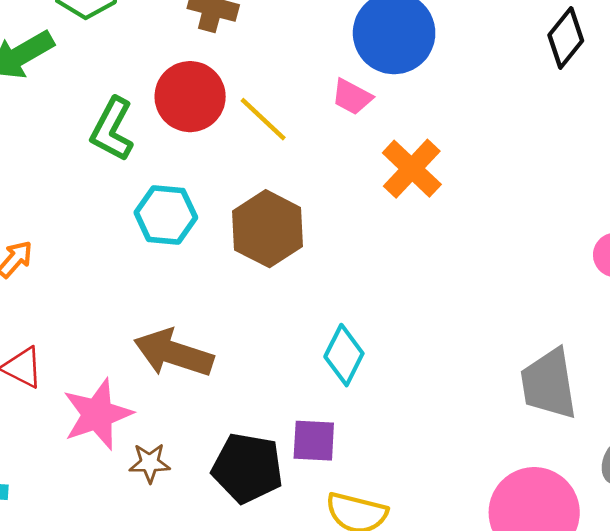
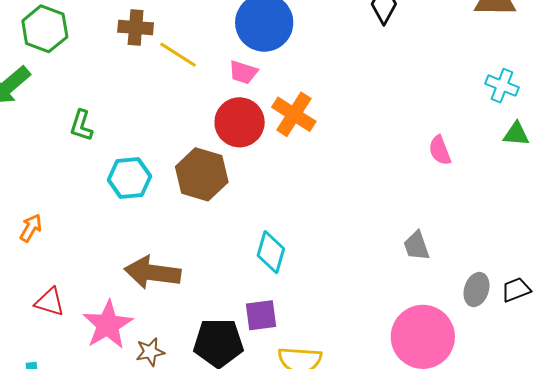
red circle: (190, 97) -> (240, 122), moved
yellow line: (263, 119) -> (178, 55), moved
green L-shape: (112, 129) -> (81, 125), size x0.7
gray trapezoid: (549, 384) -> (416, 246), size x0.6

